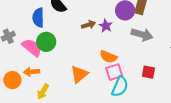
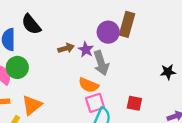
gray arrow: (142, 35) -> (101, 63), moved, turned 55
orange triangle: (79, 74) -> (32, 105), moved

